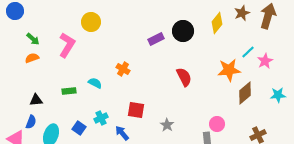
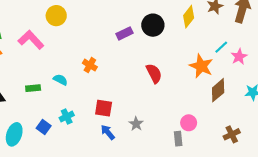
pink L-shape: (67, 45) -> (31, 40), turned -75
orange star: (229, 70) -> (201, 66), turned 30
blue arrow: (122, 133) -> (108, 132), moved

